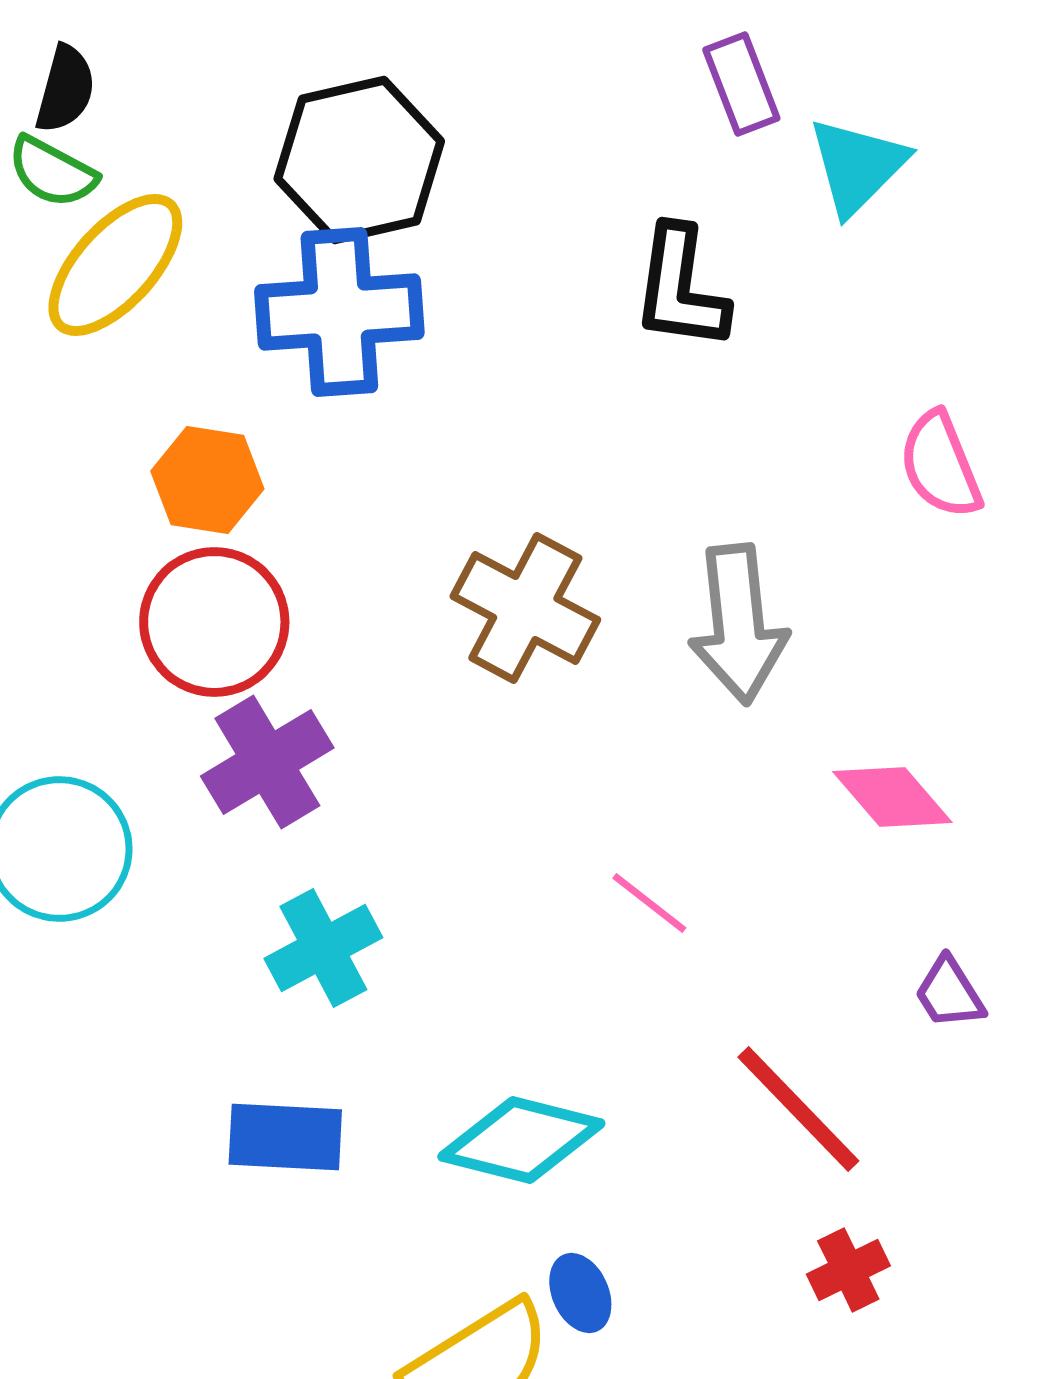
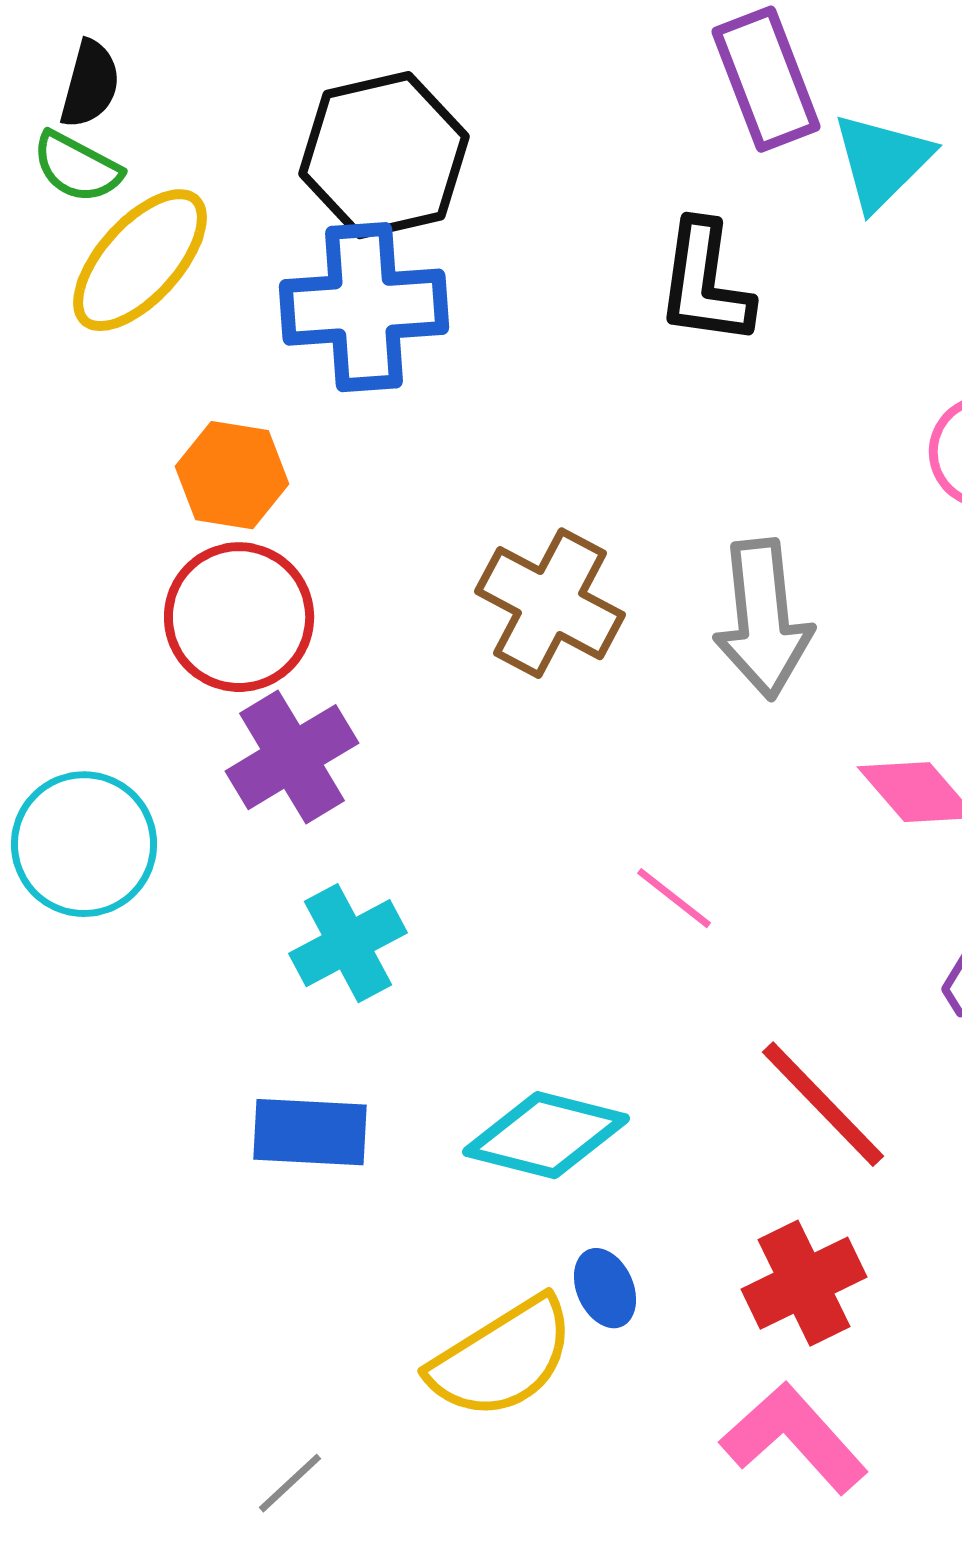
purple rectangle: (741, 84) -> (766, 79), size x1.4
red cross: (848, 1270) -> (804, 1283), moved, size x1.5

